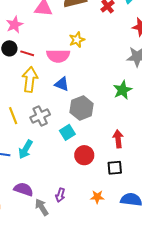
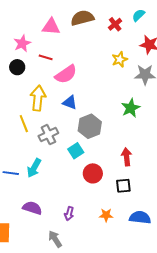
yellow star: (77, 40) -> (120, 59), moved
red line: (27, 53) -> (46, 57), moved
pink semicircle: (58, 56) -> (66, 74), turned -35
yellow line: (13, 116) -> (24, 124), moved
gray arrow: (42, 207) -> (55, 239), moved

